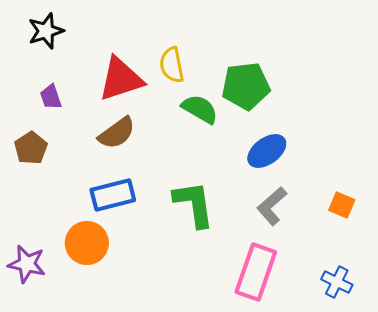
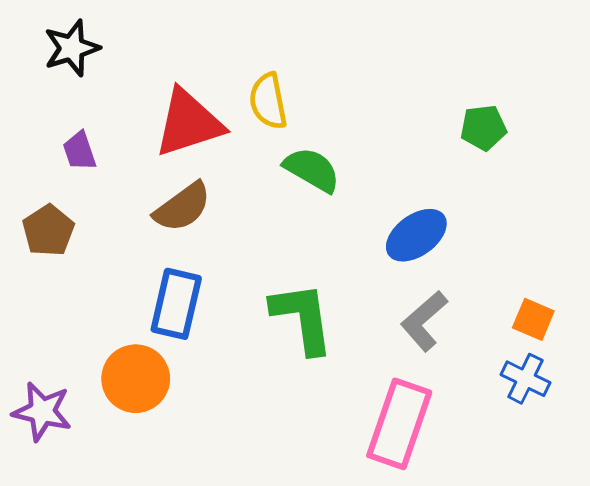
green pentagon: (246, 86) -> (483, 128), moved, size x0.6
blue rectangle: (113, 195) -> (176, 304), turned -63
blue cross: (337, 282) -> (525, 379), moved

